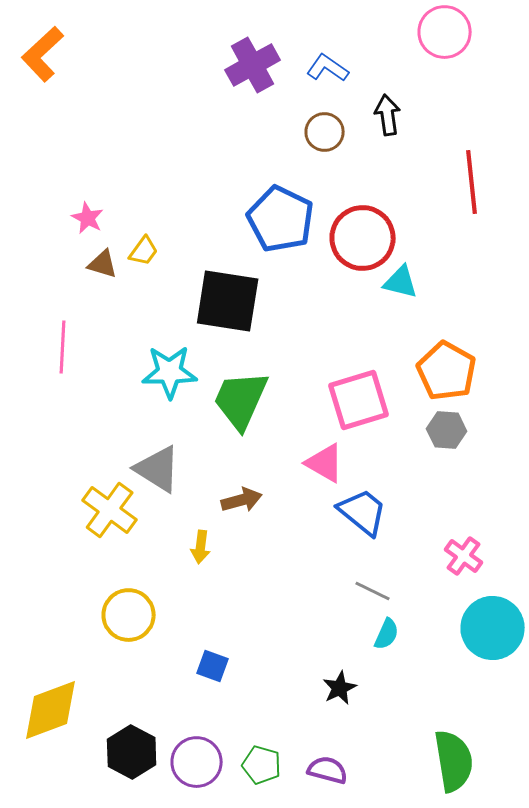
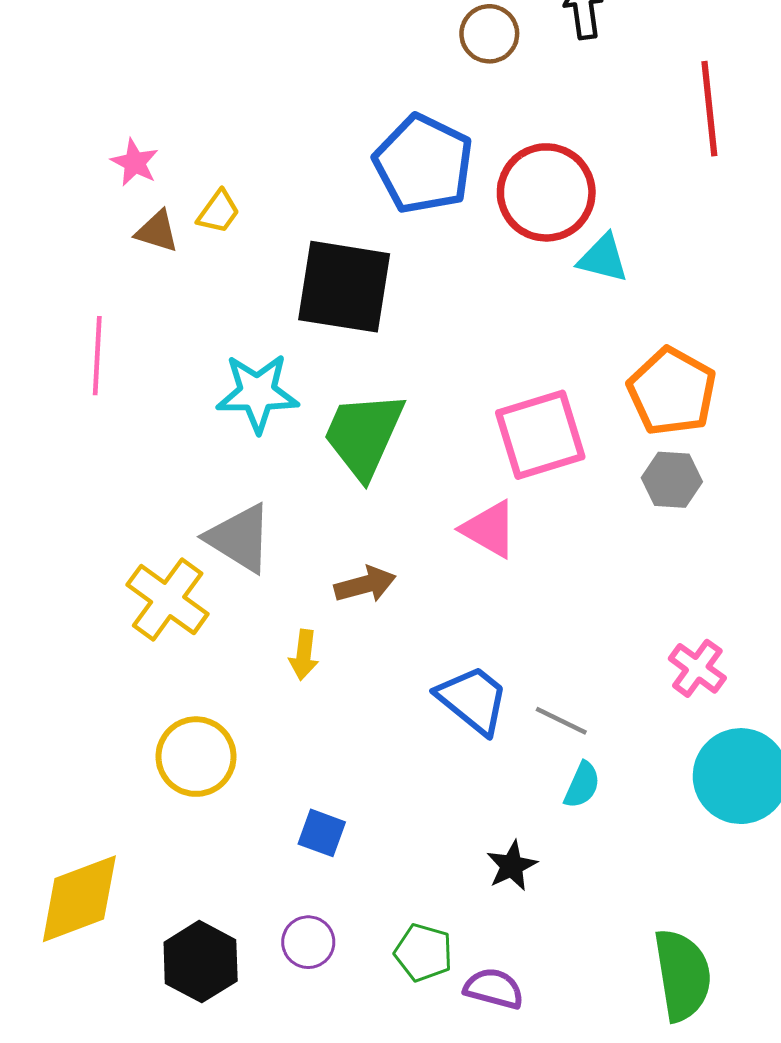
blue trapezoid: (363, 512) -> (473, 700), moved
purple circle: (197, 762) -> (308, 942), moved, size x0.7
green pentagon: (262, 765) -> (423, 953), moved

